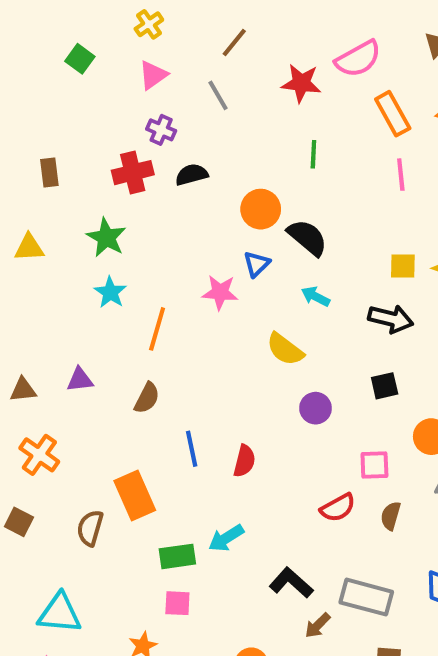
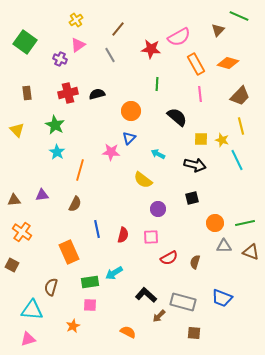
green square: (80, 59) -> (25, 42), moved, size x1.6
purple cross: (161, 130) -> (60, 59), moved
black semicircle: (307, 238) -> (177, 117), moved
yellow triangle: (29, 248) -> (17, 130), turned 49
pink square: (374, 465) -> (151, 237), moved
brown semicircle: (90, 528) -> (51, 287), moved

